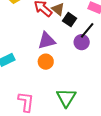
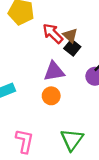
black square: (70, 20) -> (72, 48), moved

